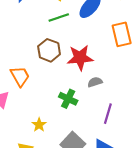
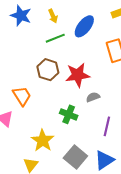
yellow star: (39, 125) -> (43, 141), size x1.6

